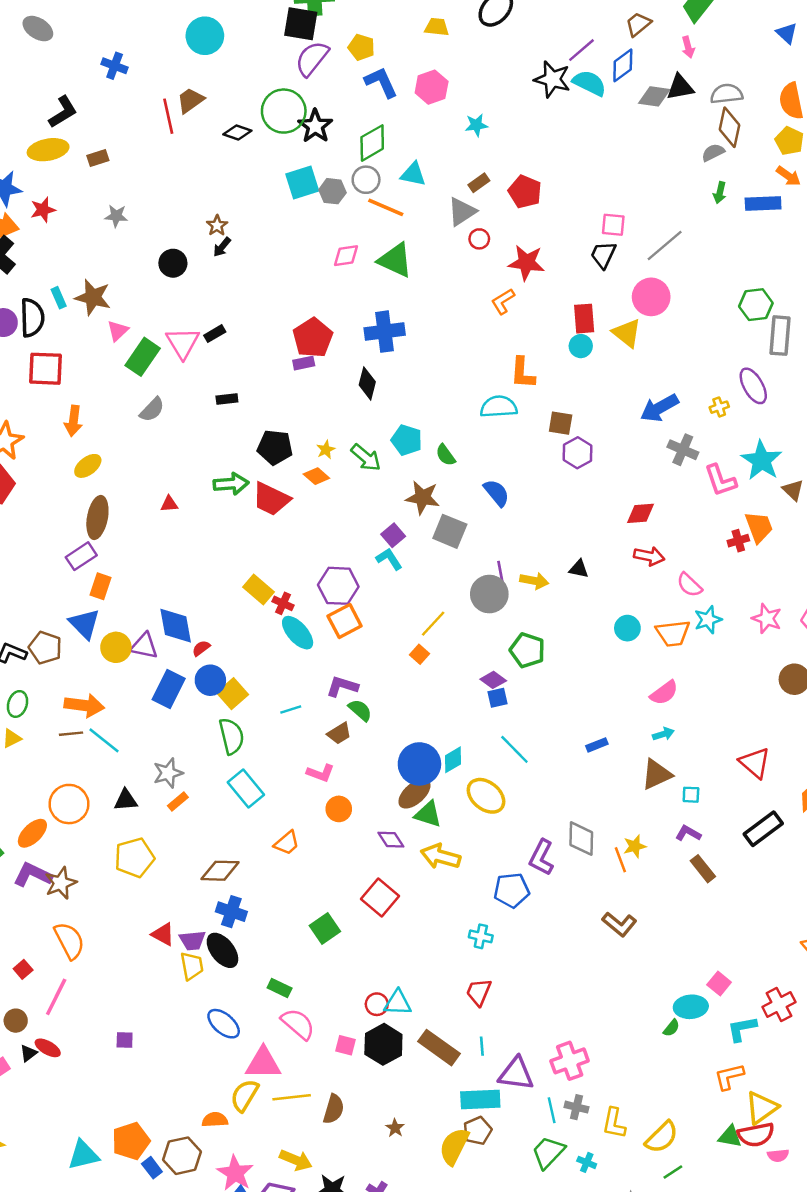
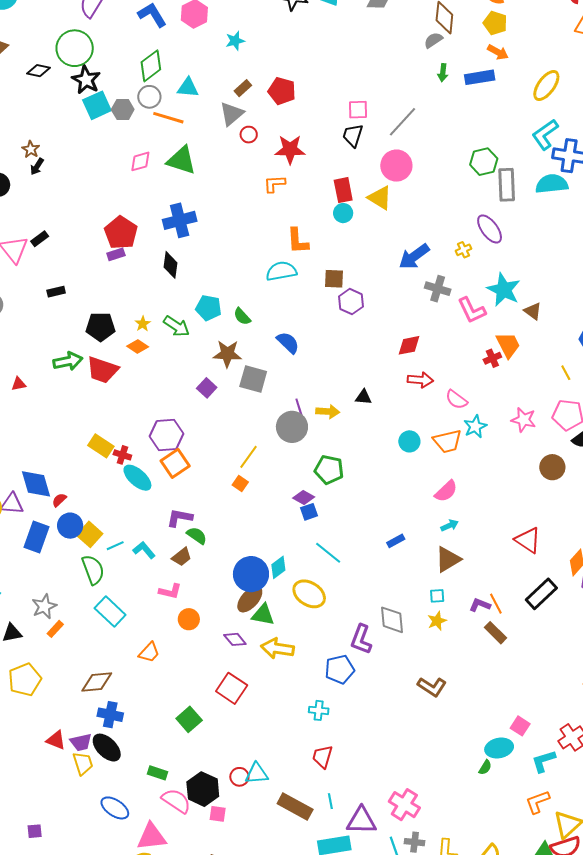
black star: (315, 126) -> (86, 80), moved
orange L-shape: (503, 301) -> (274, 184), turned 35
cyan L-shape: (389, 559) -> (144, 550), moved
cyan line: (291, 710) -> (115, 546), moved
cyan square: (691, 795) -> (437, 596), moved
orange line: (620, 860) -> (496, 604), moved
black hexagon: (383, 1044) -> (203, 789), moved
pink cross: (570, 1061) -> (404, 805), turned -32

